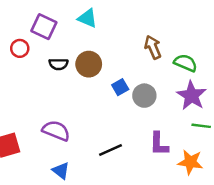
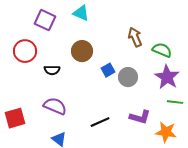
red circle: (20, 48) -> (25, 51), moved, size x1.5
black semicircle: (58, 64) -> (52, 70), moved
purple L-shape: (159, 144) -> (140, 117), turned -75

